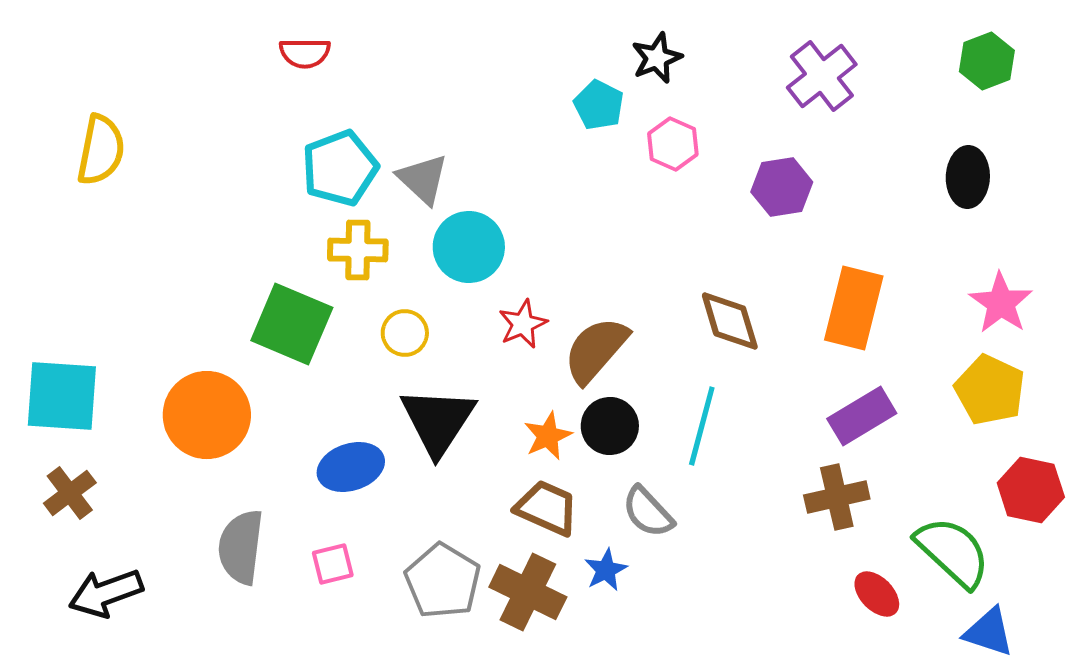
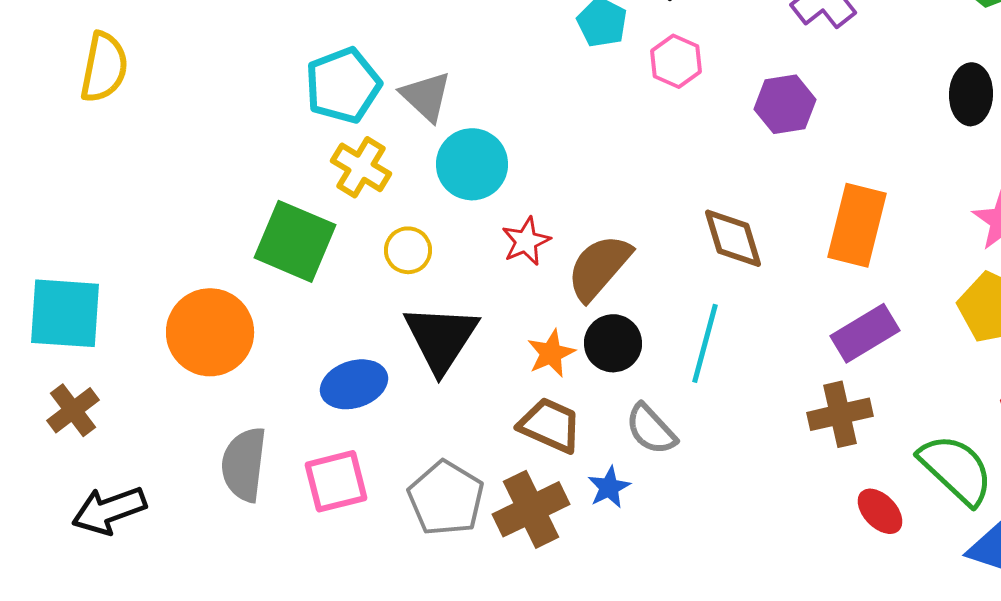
yellow cross: (358, 250) -> (361, 167), turned 30
pink square: (333, 564) -> (336, 481), size x1.5
brown cross: (528, 592) -> (531, 509), turned 38

